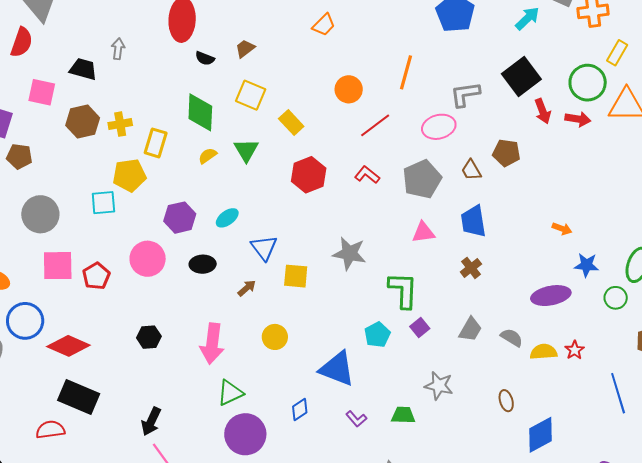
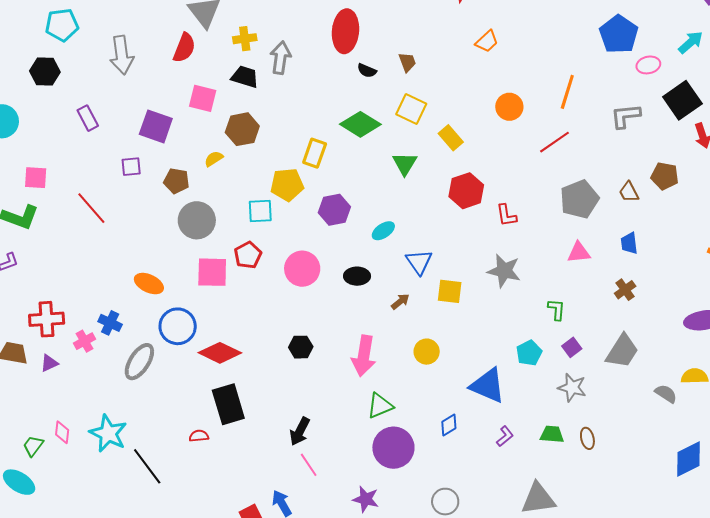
brown trapezoid: (245, 48) -> (407, 62), turned 105
gray arrow: (118, 49) -> (280, 58), size x1.5
green diamond: (200, 112) -> (360, 124), turned -63
yellow cross: (120, 124) -> (245, 39), moved
red line: (375, 125) -> (554, 142), moved
pink ellipse: (439, 127) -> (648, 65), moved, size x0.7
brown pentagon: (19, 156) -> (176, 181), moved
yellow semicircle: (208, 156) -> (214, 159), moved
red L-shape: (367, 175) -> (506, 215), moved, turned -140
purple hexagon: (180, 218) -> (334, 210), moved
blue trapezoid: (473, 221) -> (629, 243), size x0.7
red pentagon: (96, 276) -> (248, 255), moved
green L-shape: (403, 290) -> (557, 310), size x0.6
gray trapezoid: (470, 329) -> (622, 351), size x1.4
gray semicircle: (512, 338) -> (666, 394), moved
gray star: (439, 386) -> (572, 387), moved
black rectangle: (79, 397) -> (228, 404), turned 48
brown ellipse: (506, 401) -> (587, 438), moved
purple L-shape: (356, 419) -> (505, 436), turned -90
red semicircle: (50, 430) -> (199, 436), size x0.7

